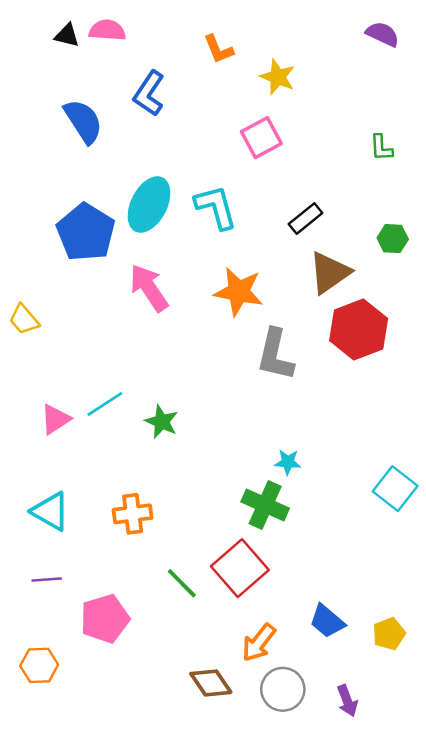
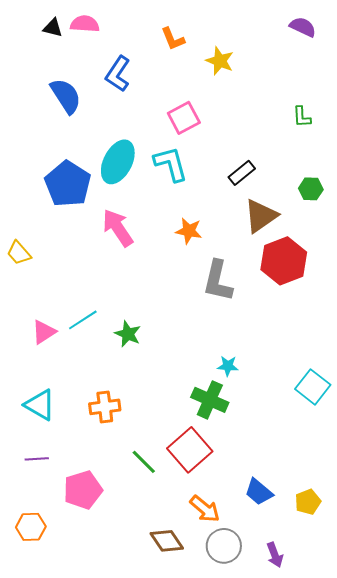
pink square: (261, 138) -> (184, 118), moved
orange star: (239, 292) -> (189, 231), size x0.7
orange arrow: (259, 643) -> (205, 509), turned -88

